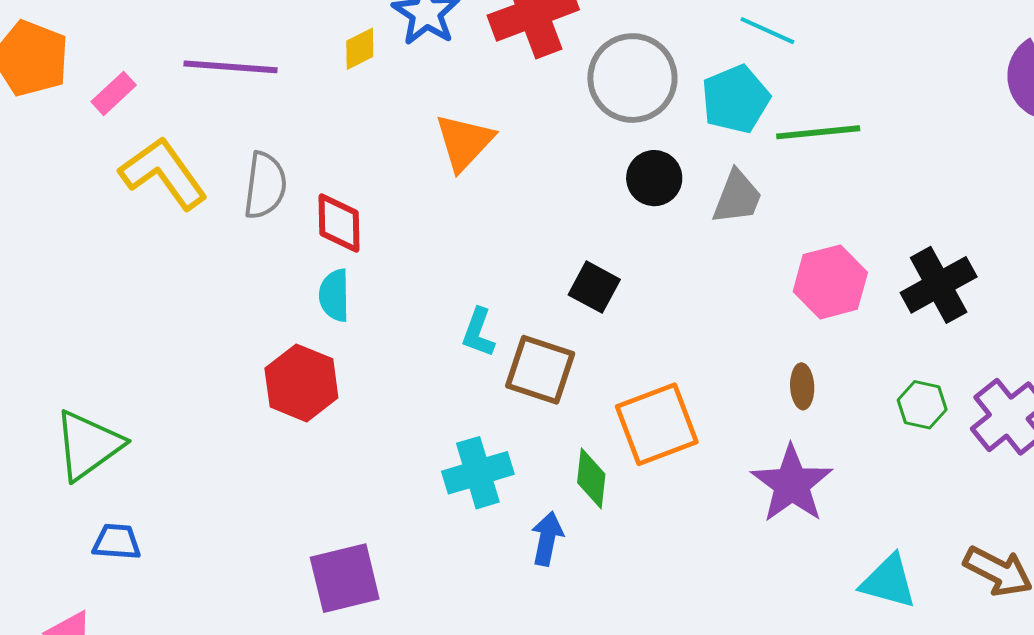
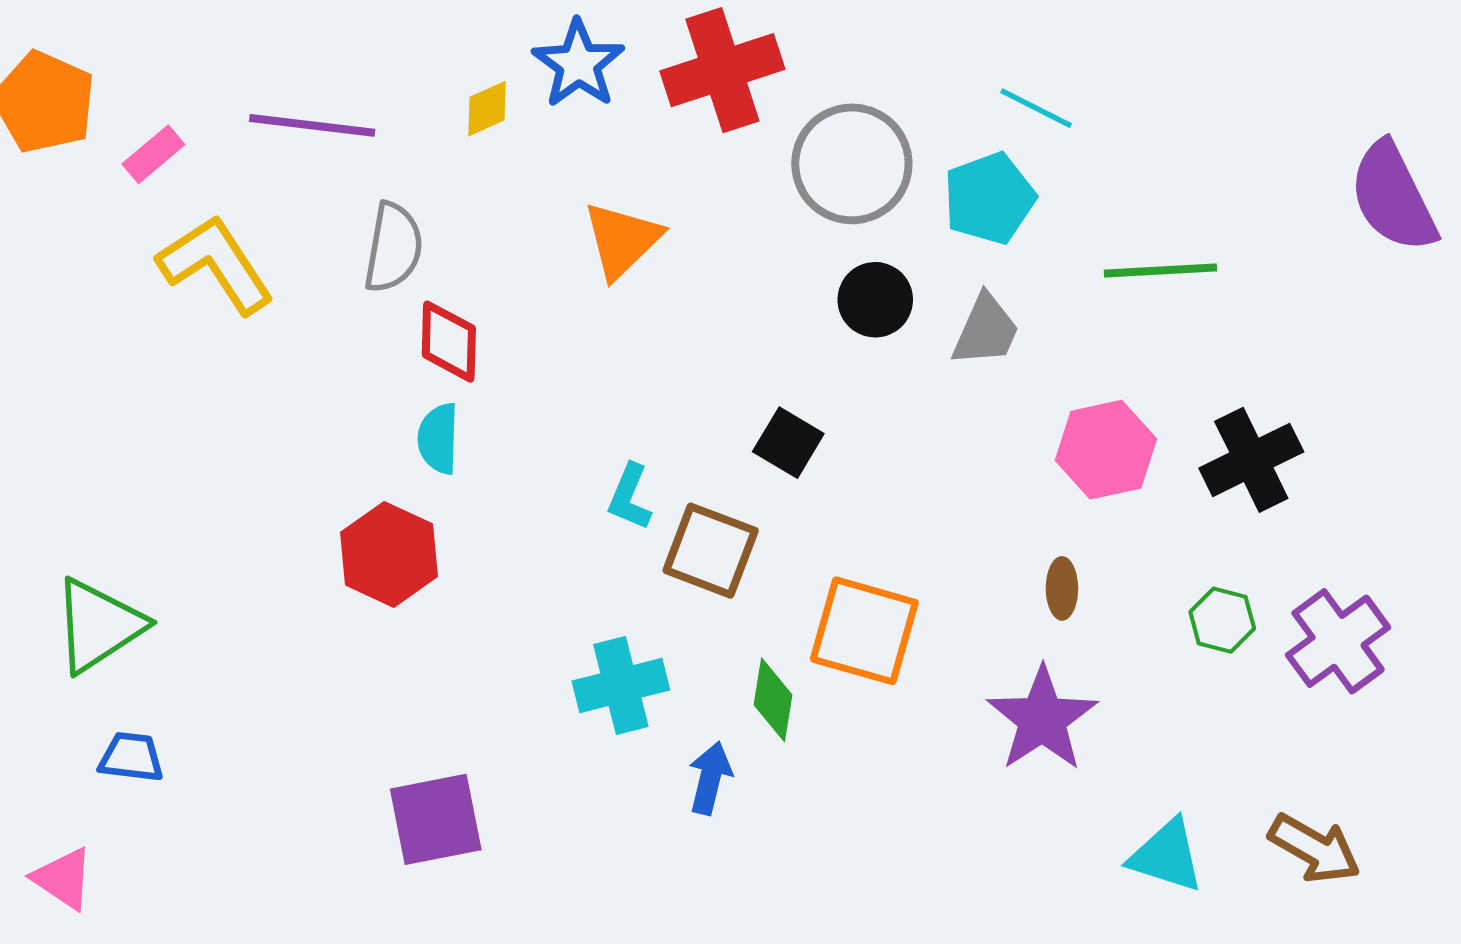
green line: (818, 132) -> (1160, 270), moved
gray semicircle: (265, 185) -> (393, 248), moved
orange square: (657, 424) -> (864, 631), turned 34

